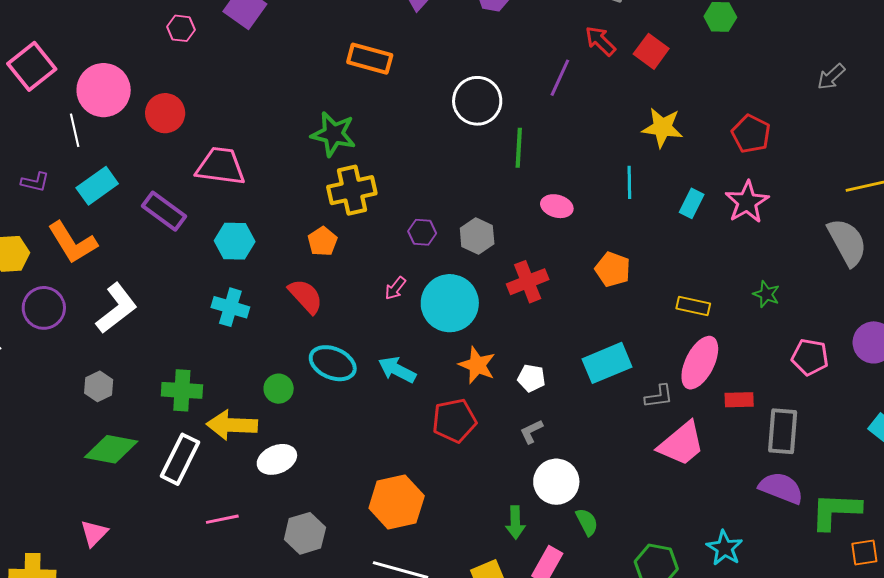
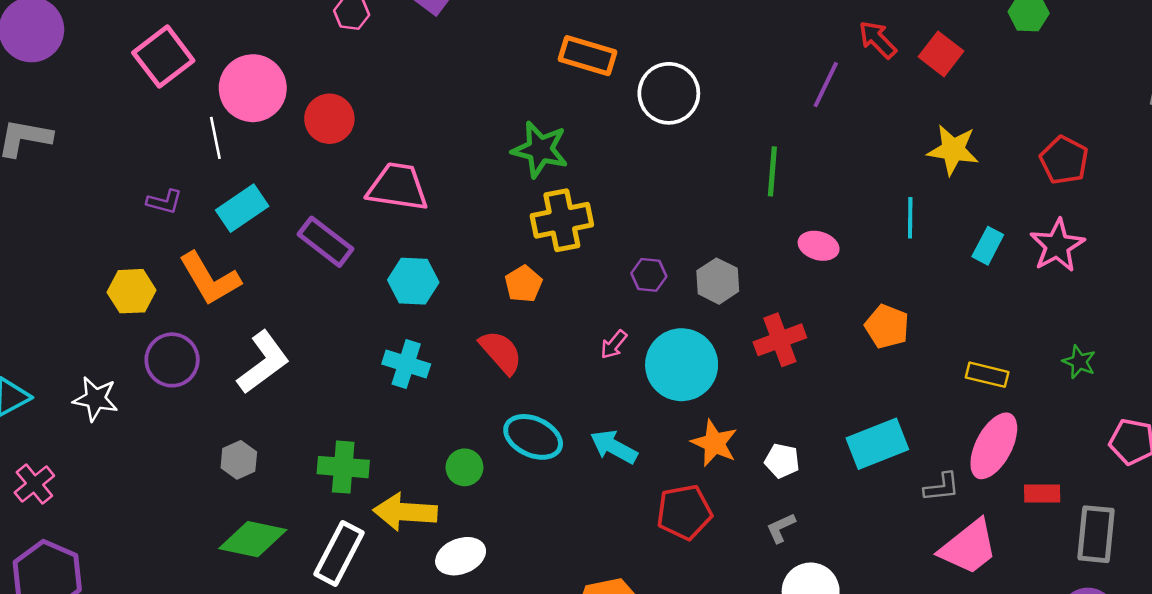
white circle: (477, 101) -> (669, 93), moved

